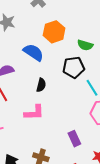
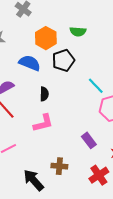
green semicircle: (85, 45) -> (78, 32), moved
black pentagon: (74, 67) -> (63, 60), moved

